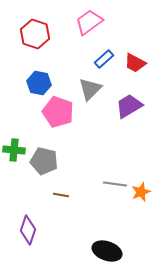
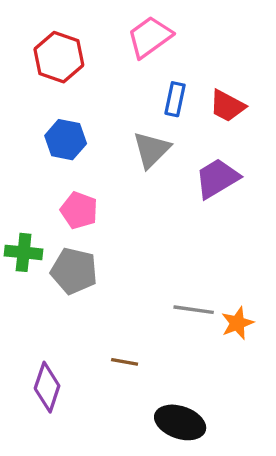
blue rectangle: (104, 59) -> (175, 99), turned -36
pink pentagon: (58, 112) -> (79, 210), moved, size x0.7
brown line: (61, 195) -> (125, 362), moved

